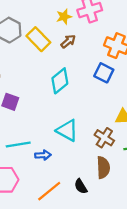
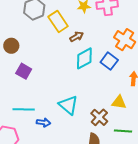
brown arrow: (68, 41) -> (77, 37), moved
cyan diamond: (60, 81) -> (84, 58), moved

